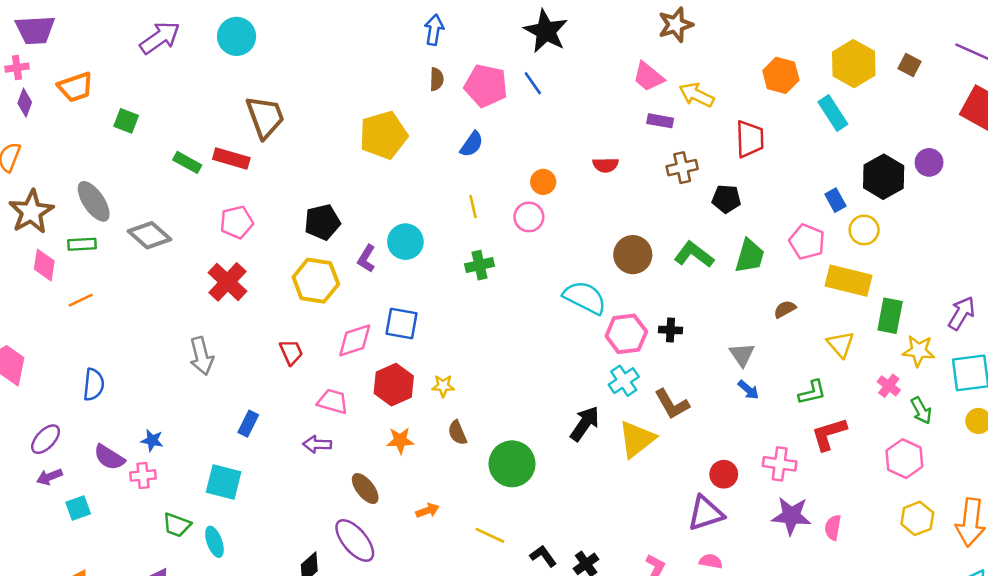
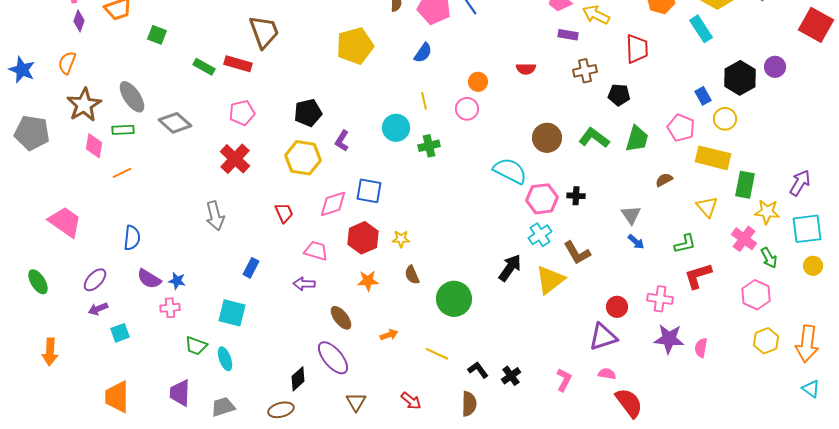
cyan circle: (405, 242) -> (396, 128), moved
pink cross: (889, 386) -> (744, 239), size x1.4
purple semicircle: (109, 457) -> (149, 279), moved

